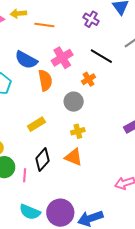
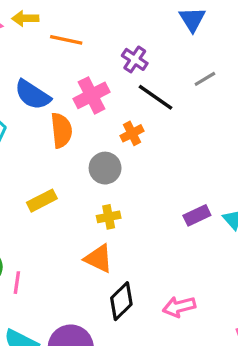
purple cross: (91, 19) -> (135, 59), moved
black diamond: (43, 160) -> (121, 301), moved

